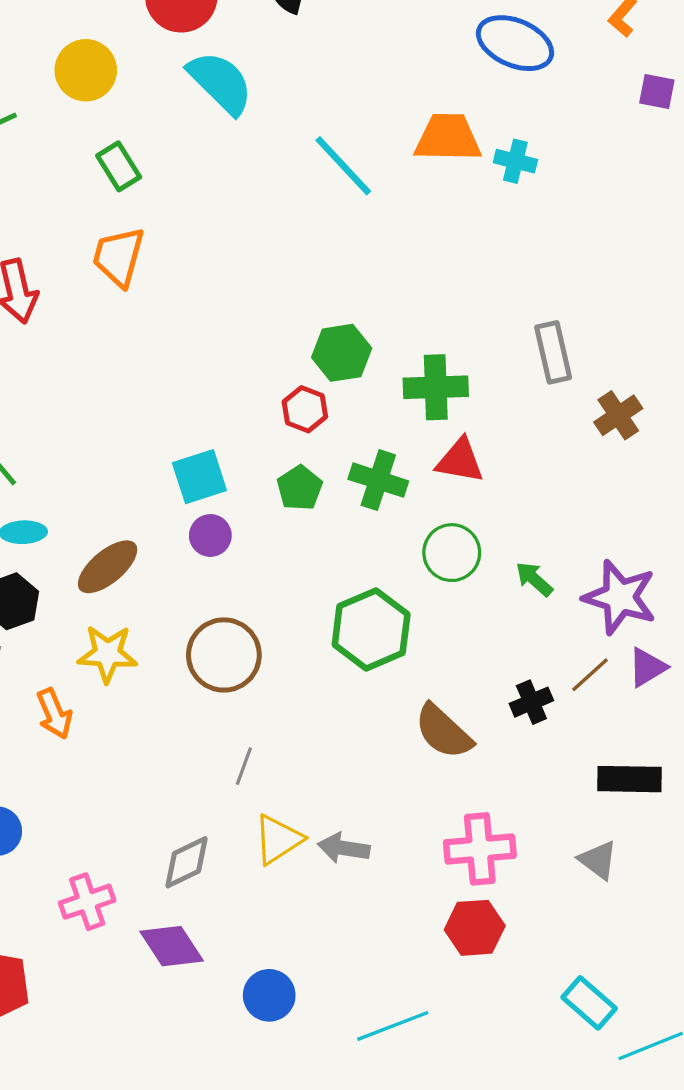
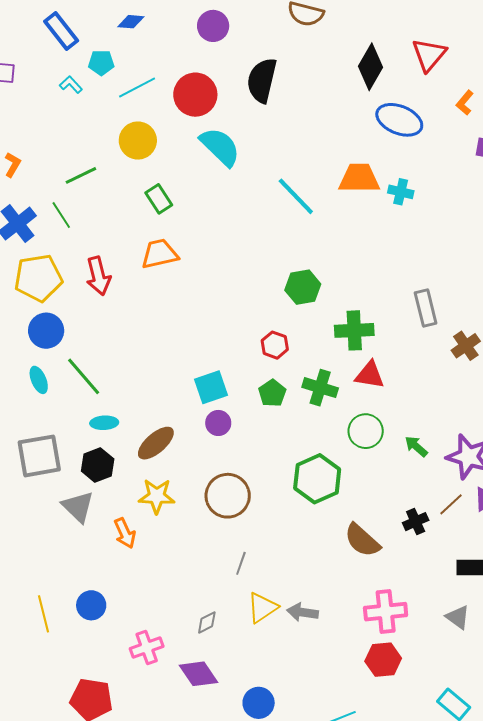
orange trapezoid: (119, 257) -> (160, 254), turned 63
green hexagon: (342, 353) -> (303, 287), moved
gray diamond: (187, 862) -> (207, 622), size x0.7

